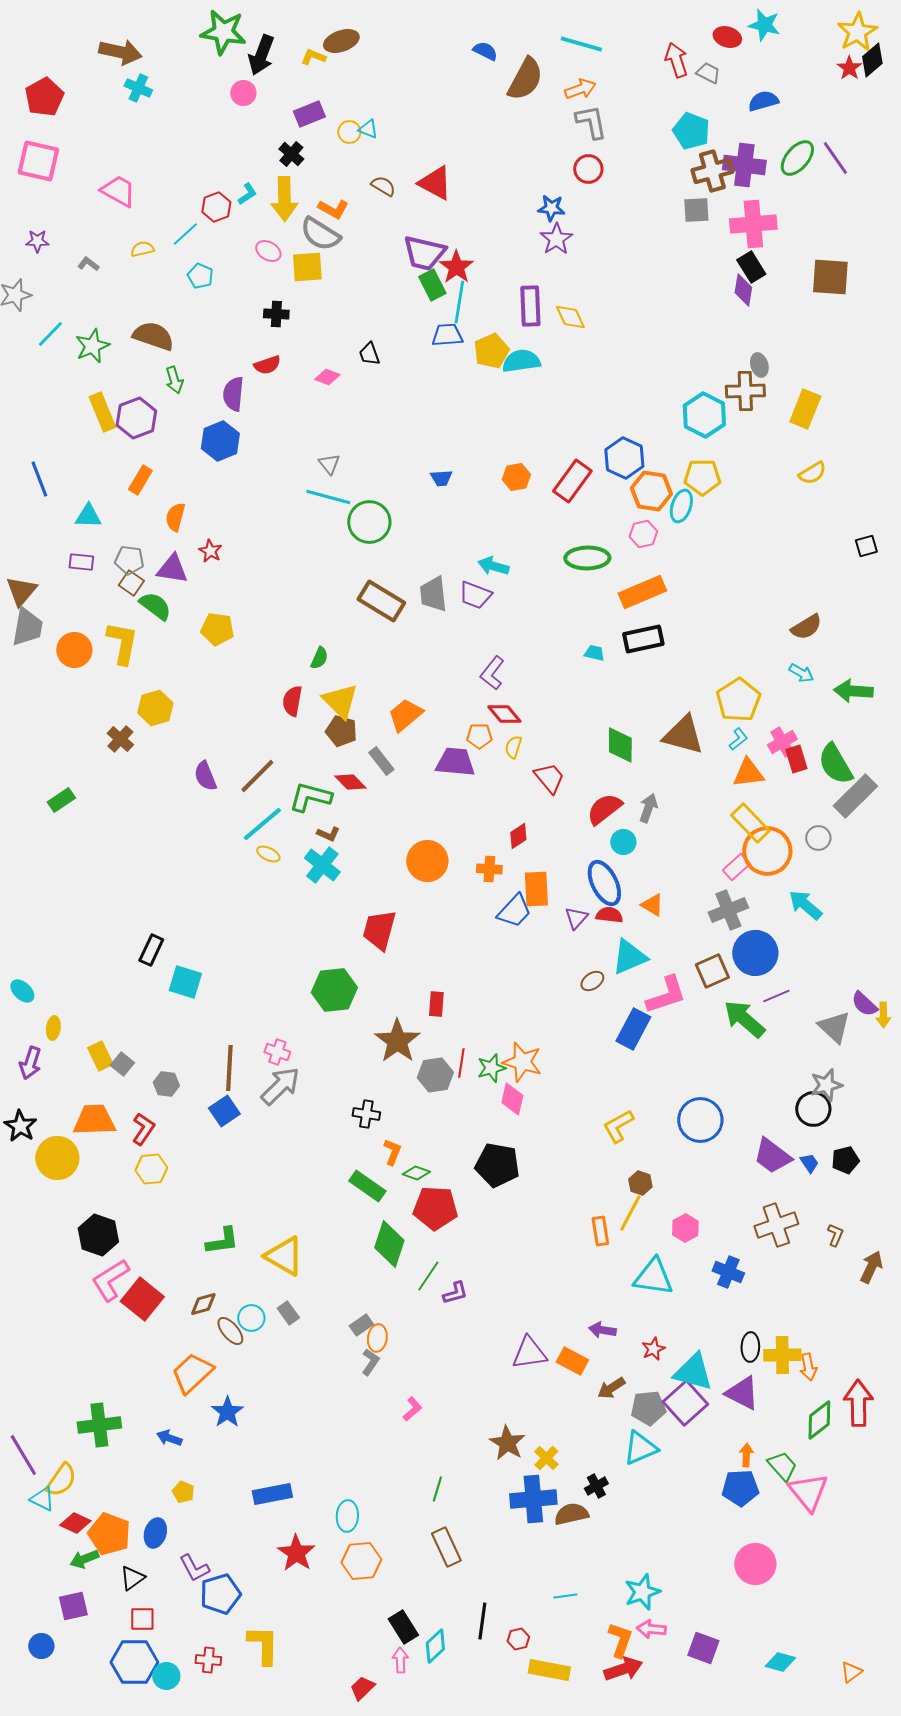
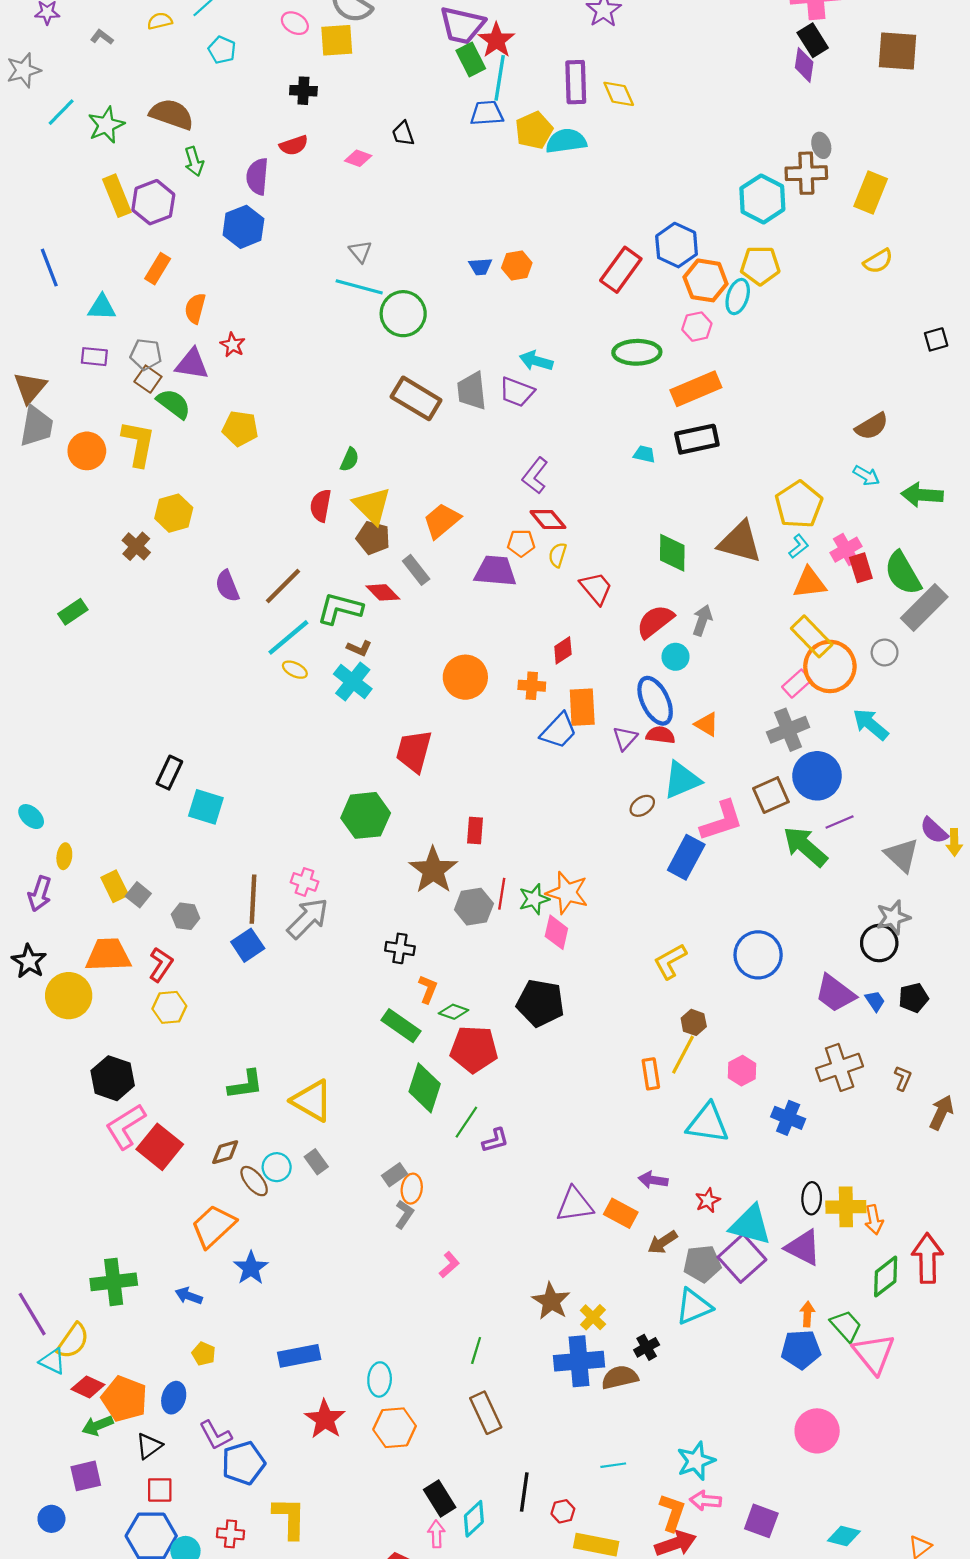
orange hexagon: (516, 477) -> (517, 265), moved

